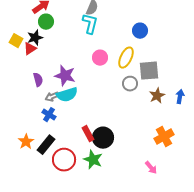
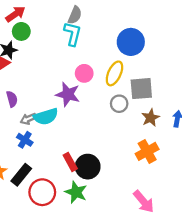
blue circle: (140, 31) -> (131, 42), size x1.5
purple star: (65, 76) -> (68, 94), moved
orange cross: (164, 137) -> (147, 151), moved
pink arrow: (151, 168) -> (144, 202), size x1.5

